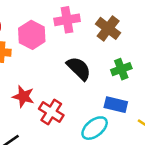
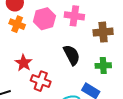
brown cross: (108, 28) -> (103, 32), turned 30
red cross: (51, 112) -> (41, 81), turned -30

